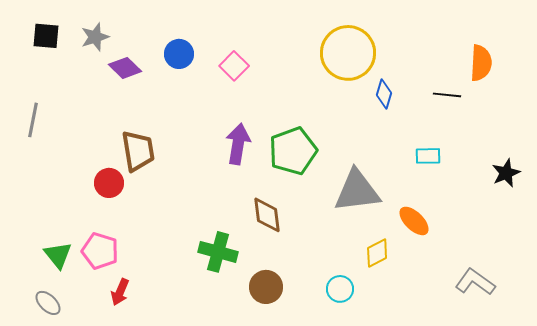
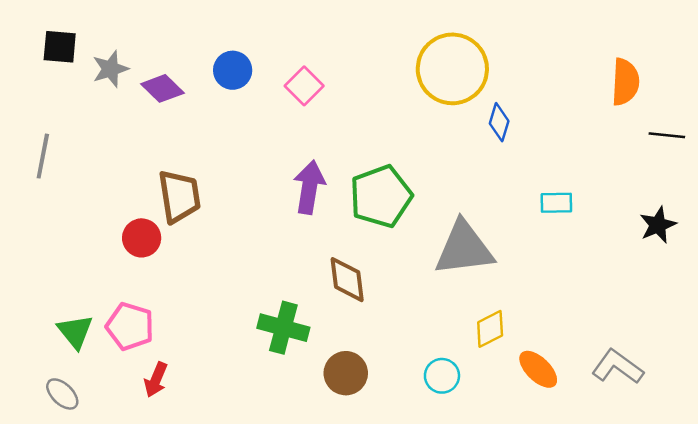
gray star: (95, 37) -> (110, 69), moved
black line: (447, 95) -> (667, 135), moved
orange ellipse: (414, 221) -> (538, 369), moved

